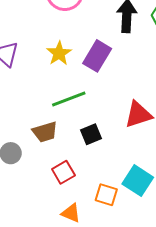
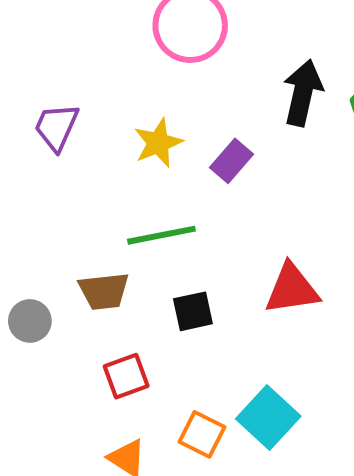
purple rectangle: (97, 56) -> (232, 161), size x0.7

